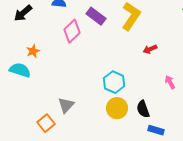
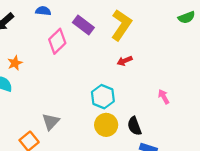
red arrow: (150, 49) -> (125, 61), moved

